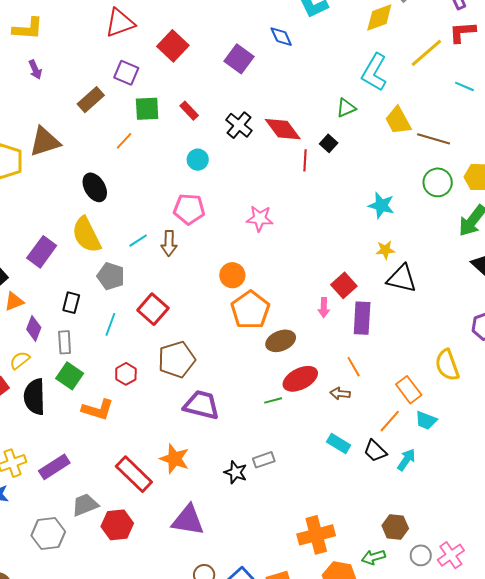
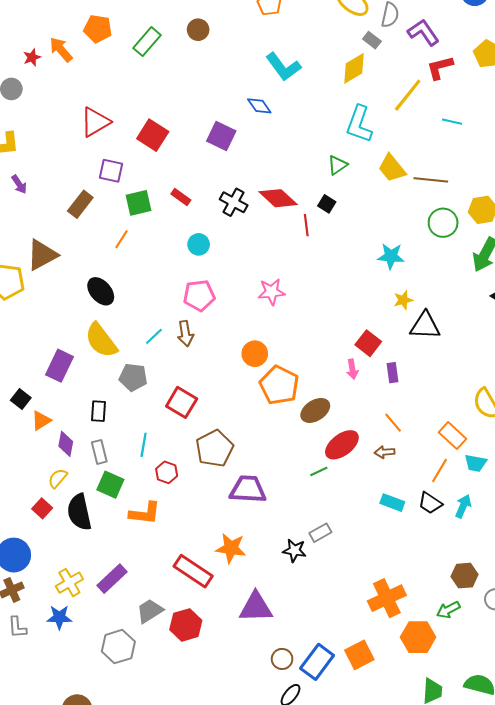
purple rectangle: (362, 318) -> (393, 373), size x0.6
cyan line: (110, 324) -> (144, 445), moved

